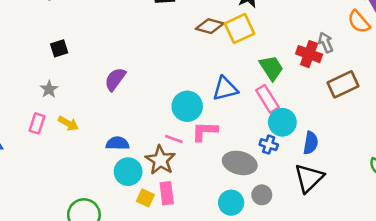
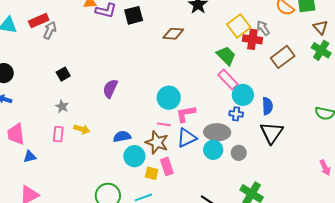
yellow square: (240, 29) -> (239, 26), moved
blue triangle: (225, 89) -> (187, 138), moved
cyan circle: (231, 203) -> (213, 150), moved

